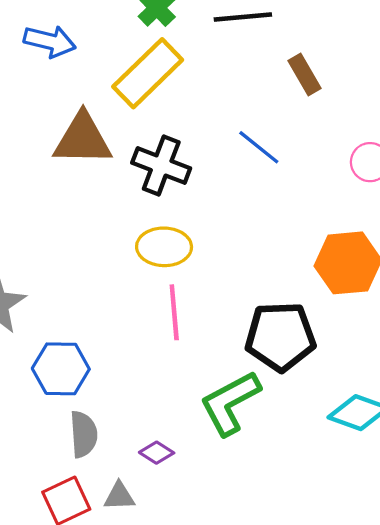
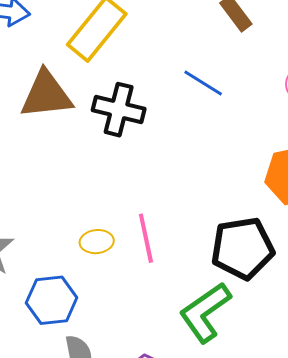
yellow ellipse: (164, 247) -> (97, 242), moved, size x0.7

